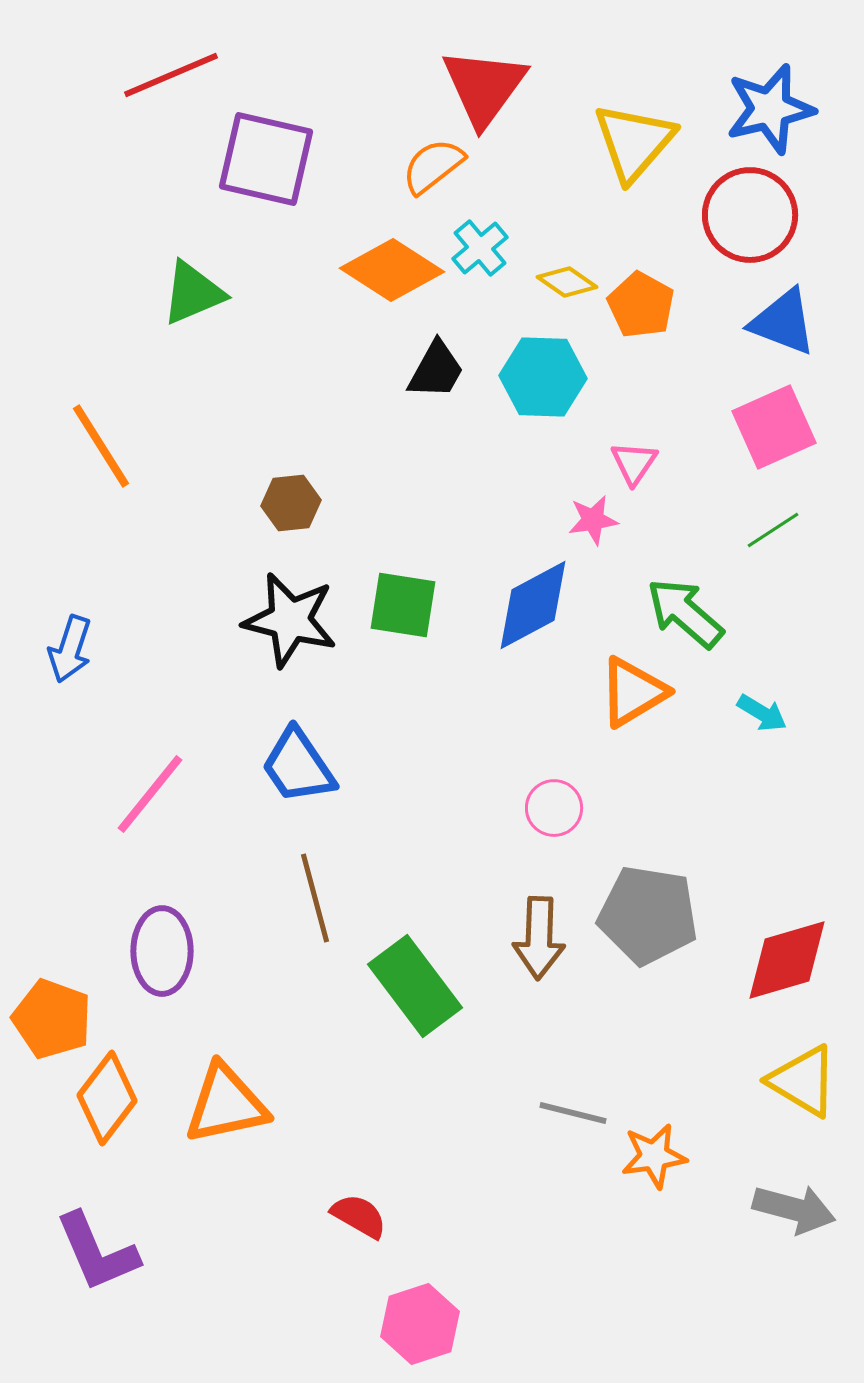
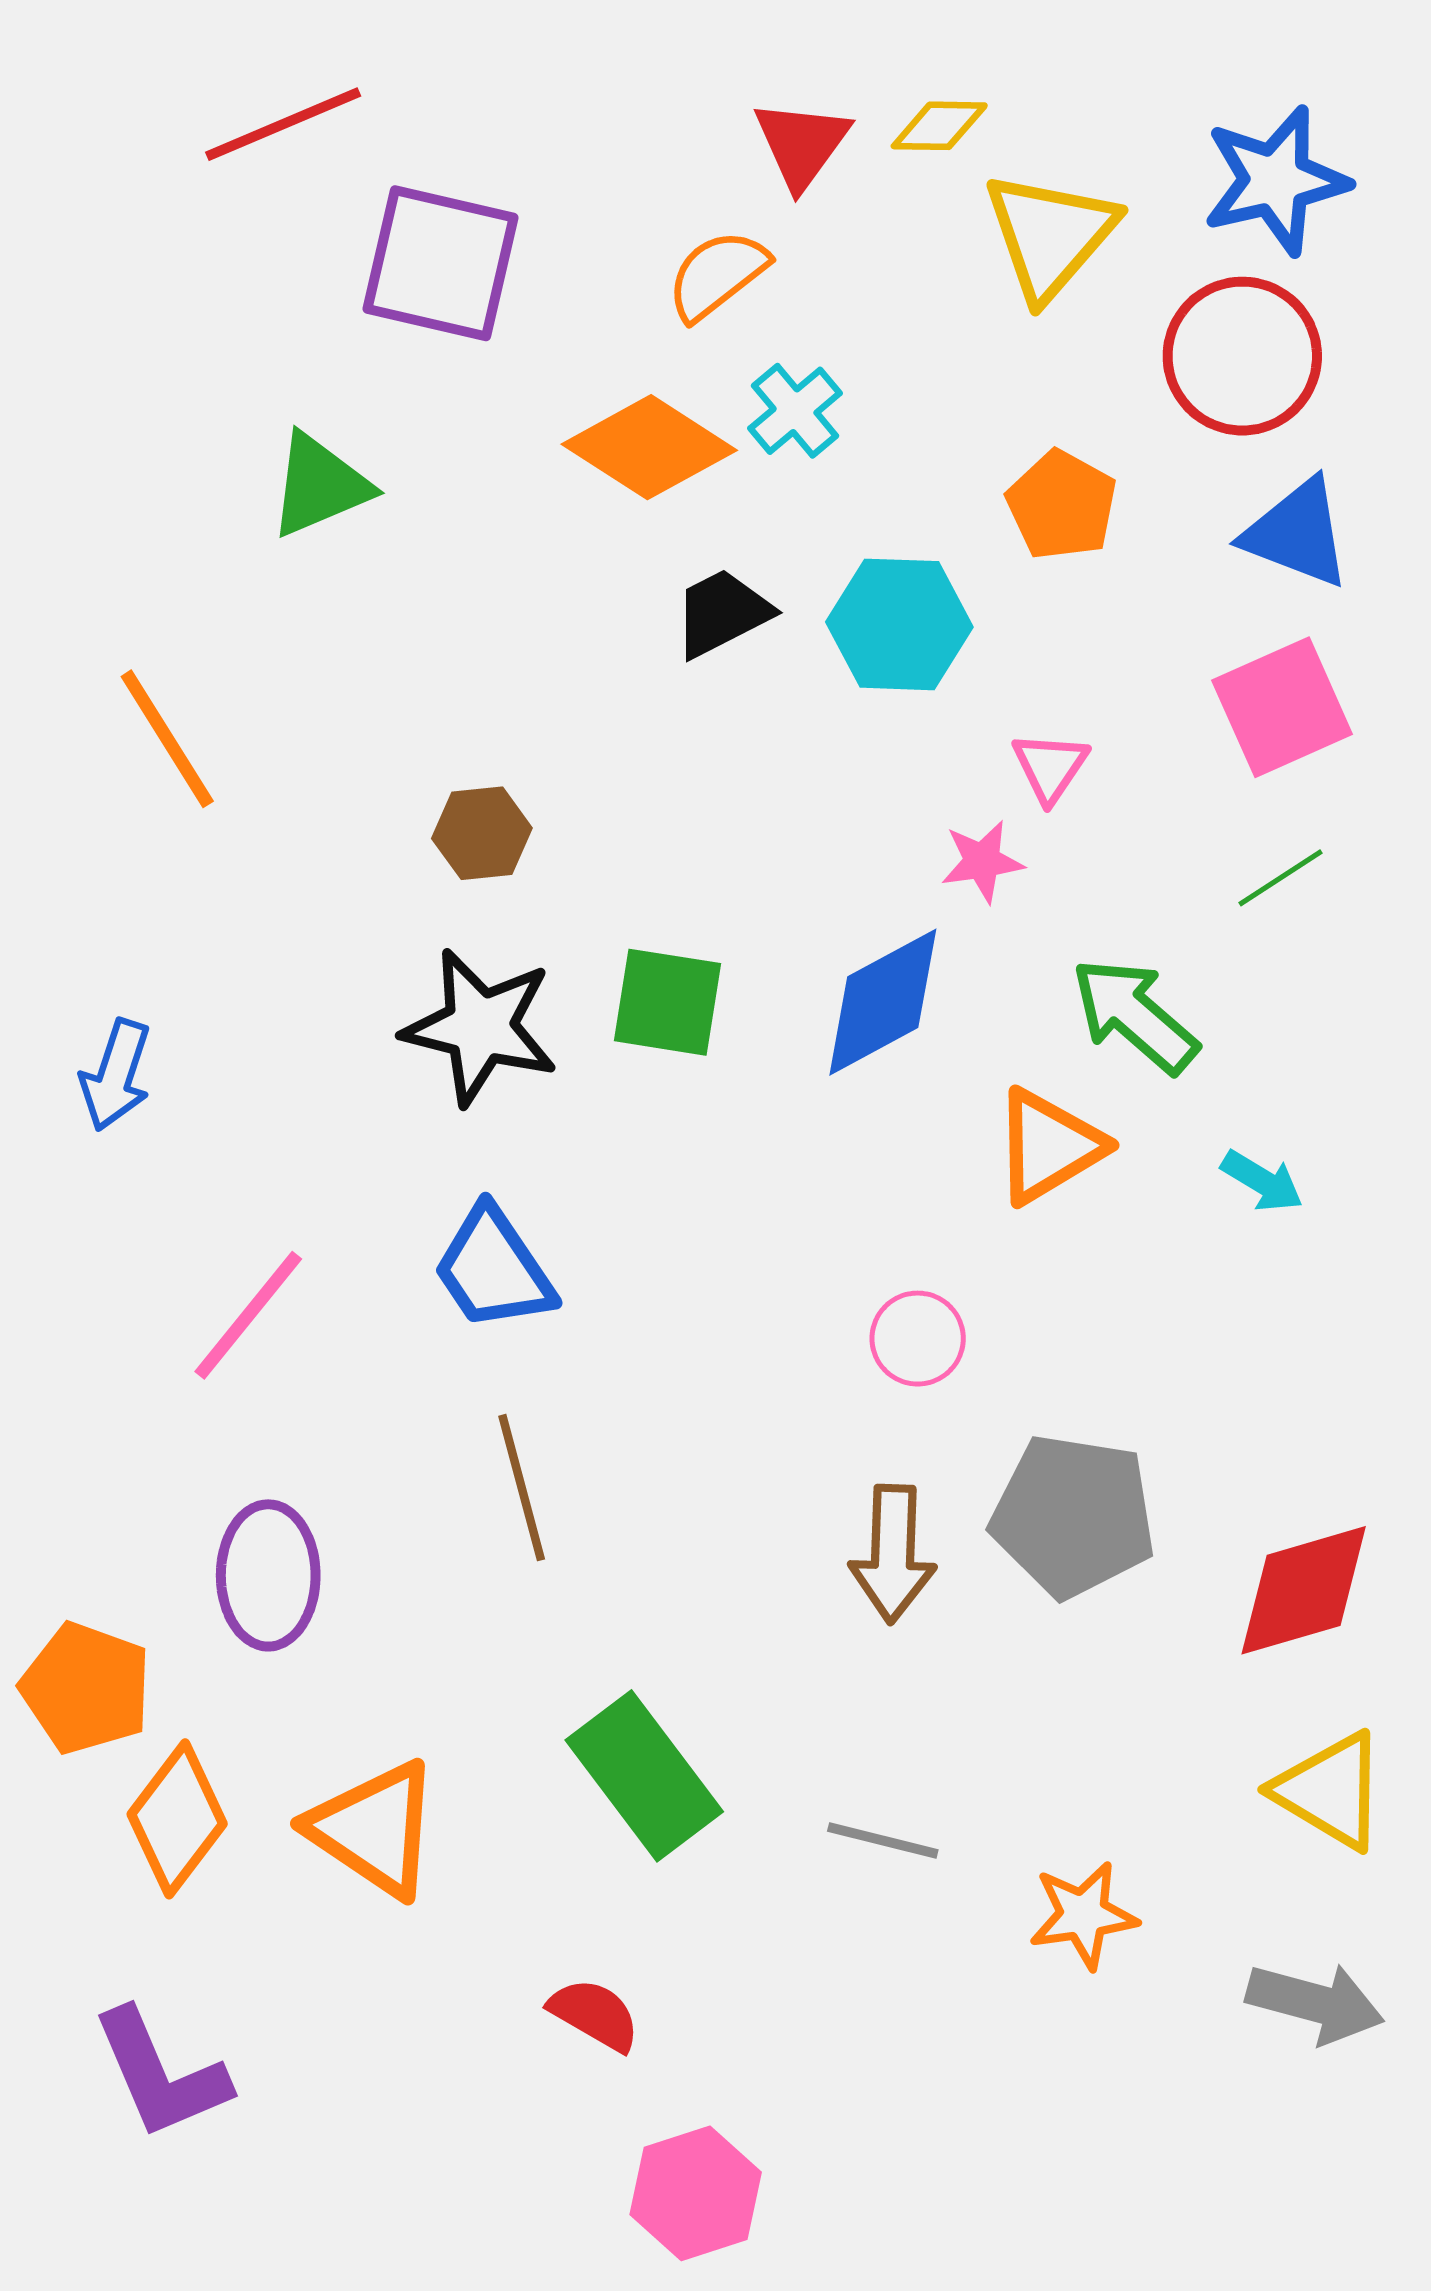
red triangle: (484, 87) -> (802, 144), size x0.7
yellow diamond: (567, 282) -> (939, 126), moved, turned -34
black trapezoid: (436, 370) -> (722, 613), turned -146
green rectangle: (415, 986) -> (644, 1776), moved
orange triangle: (226, 1104) -> (374, 1829), turned 46
gray line: (573, 1113) -> (883, 1840), moved

